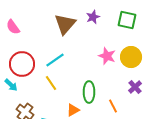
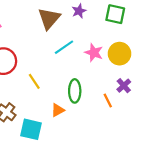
cyan line: (55, 60) -> (64, 47), moved
orange line: (113, 106) -> (108, 101), moved

